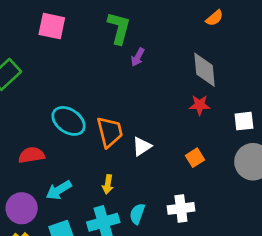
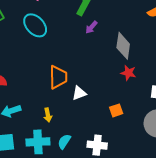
gray diamond: (204, 70) -> (123, 46), moved
cyan ellipse: (69, 121) -> (35, 25), moved
yellow arrow: (108, 184) -> (48, 115), turned -32

